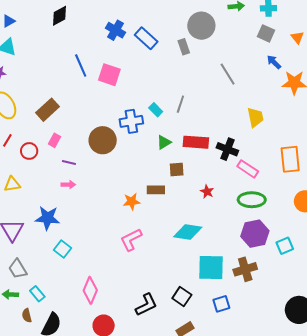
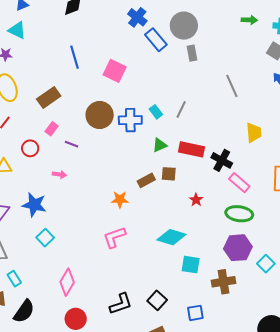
gray circle: (201, 26) -> (184, 26), moved
blue cross: (116, 30) -> (137, 17), moved
blue line: (81, 65) -> (74, 57), moved
brown circle: (103, 140) -> (100, 115), moved
red circle: (29, 151) -> (30, 148), moved
purple line: (69, 162) -> (72, 144), moved
brown rectangle: (156, 190) -> (146, 180), moved, turned -36
cyan square: (285, 246) -> (266, 264), turned -30
cyan square: (211, 267) -> (191, 265), moved, size x0.7

